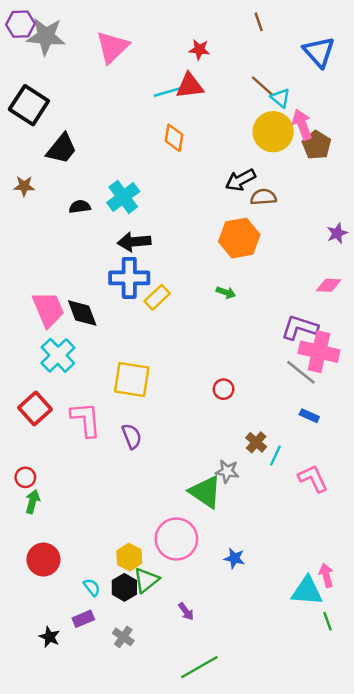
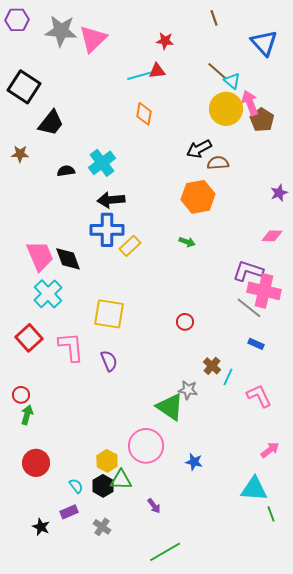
gray star: (46, 36) -> (61, 31), moved
red triangle: (190, 86) -> (157, 71), size x0.7
pink arrow: (326, 575) -> (270, 450), moved, turned 66
green triangle: (146, 580) -> (121, 480), turned 40

